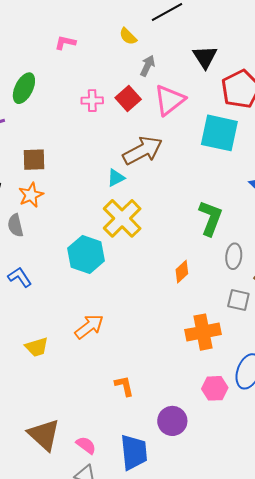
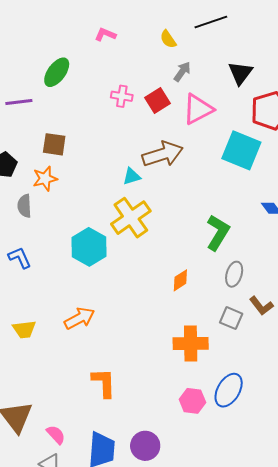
orange L-shape: (124, 386) -> (104, 383), size x1.4
purple circle: (172, 421) -> (145, 446), moved

